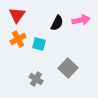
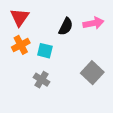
gray square: (68, 68) -> (92, 73), moved
gray cross: (36, 79) -> (42, 80), moved

